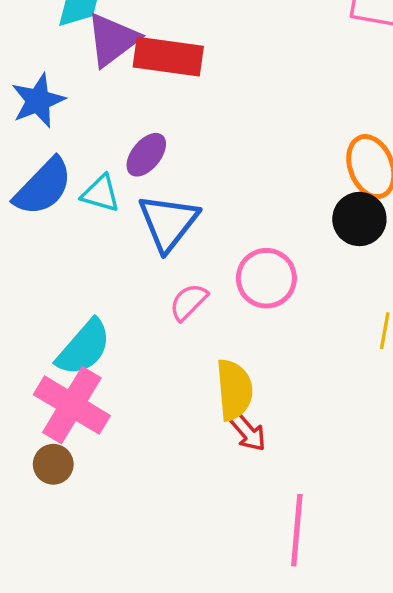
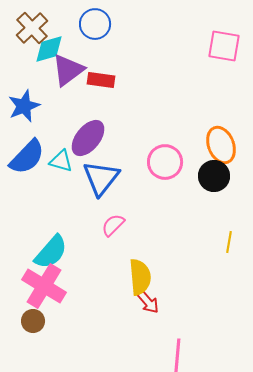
red rectangle: (168, 57) -> (101, 80), size x0.7
purple ellipse: (146, 155) -> (88, 138), size x1.4
pink circle: (266, 278) -> (165, 162), moved

